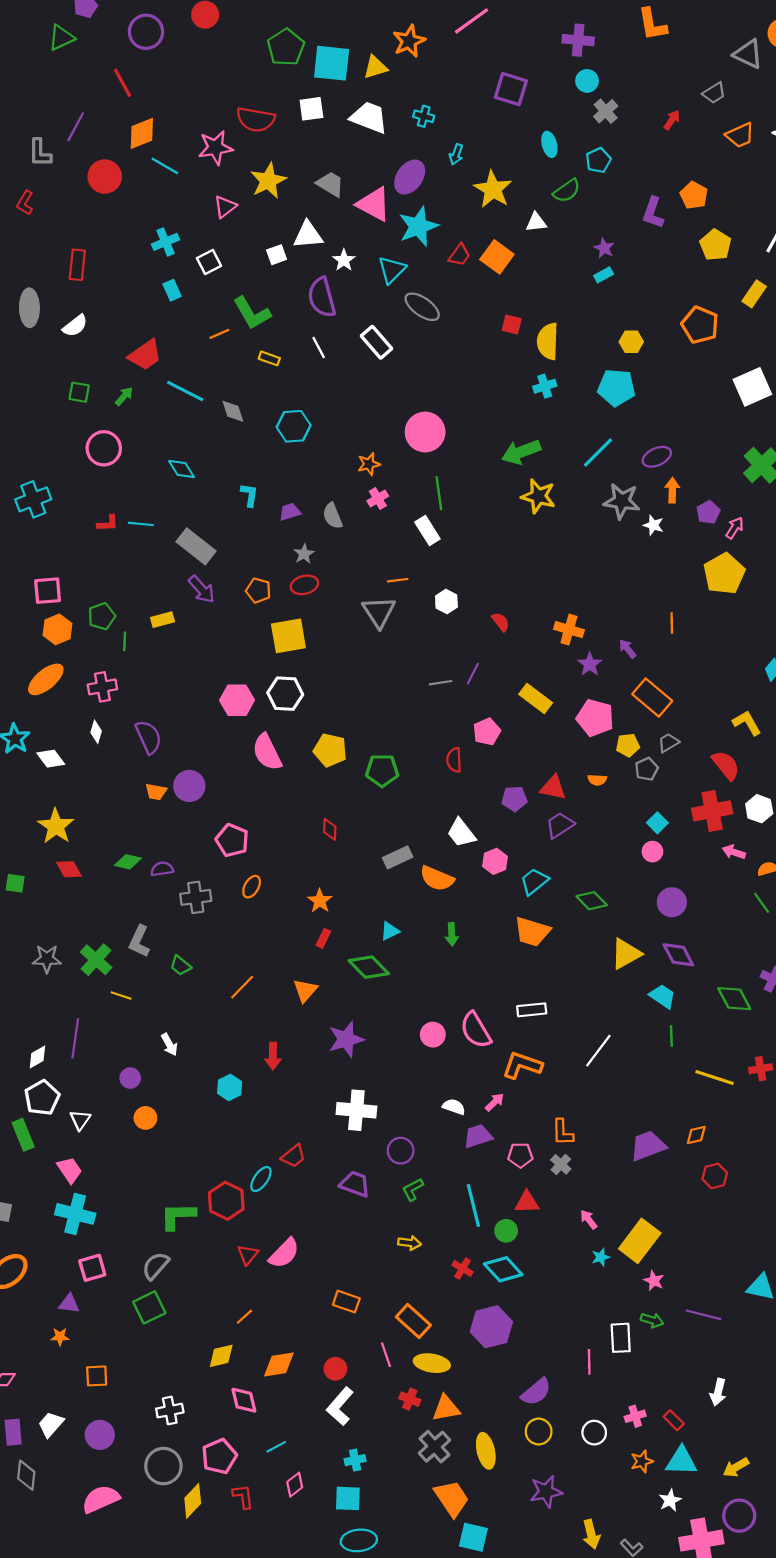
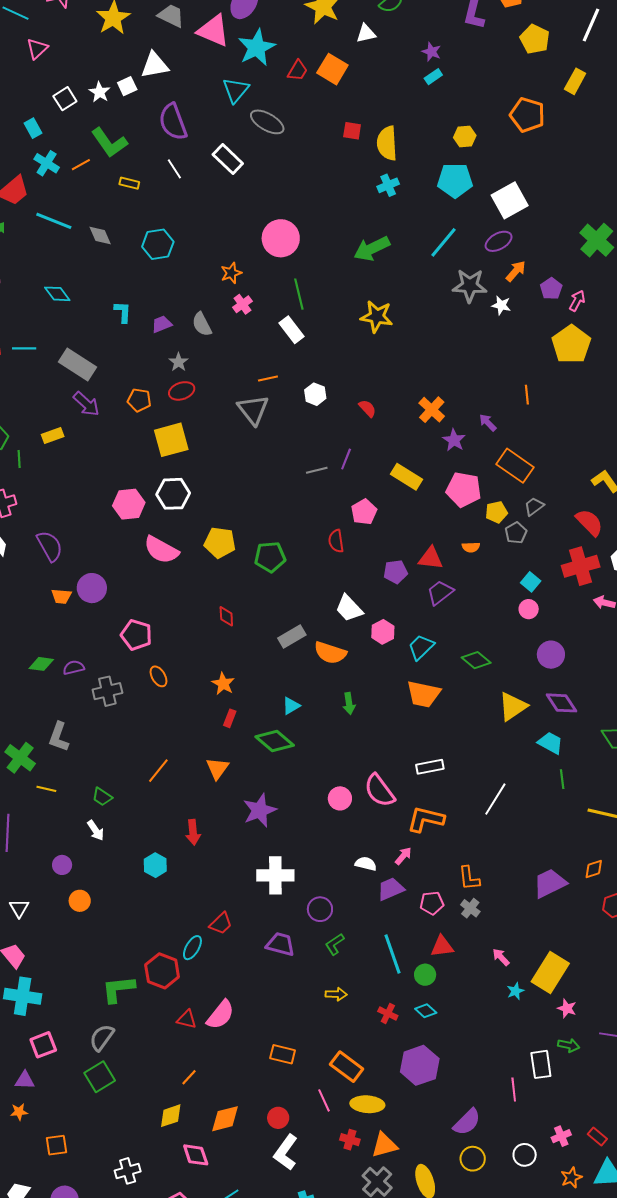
pink triangle: (225, 207) -> (37, 49), moved
cyan cross: (166, 242) -> (47, 163), moved, turned -30
white star: (344, 260) -> (100, 92), moved
white square: (752, 387) -> (510, 200), moved
orange arrow: (672, 490) -> (516, 271), turned 45
yellow star: (538, 496) -> (377, 316), moved
orange cross: (569, 630) -> (432, 410), turned 32
pink semicircle: (267, 752) -> (161, 550), turned -30
orange ellipse: (252, 887) -> (158, 676), turned -55
green trapezoid: (180, 966) -> (102, 797), moved
red triangle: (248, 1255) -> (187, 1019), turned -50
cyan diamond: (503, 1269) -> (426, 1011), size x0.6

